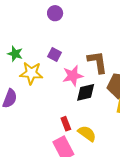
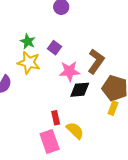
green star: (15, 54) -> (28, 41), moved
brown L-shape: (97, 62) -> (96, 61), turned 35

